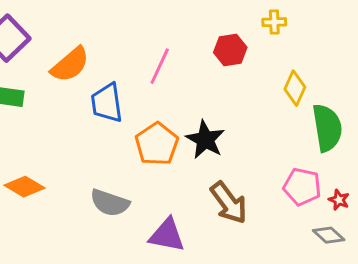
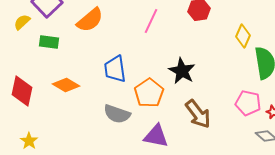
blue trapezoid: (107, 103) -> (115, 69), moved
orange pentagon: (157, 144) -> (149, 93), moved
orange diamond: (25, 187) -> (66, 85), moved

